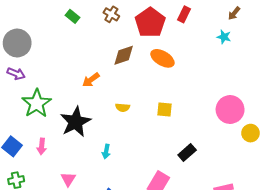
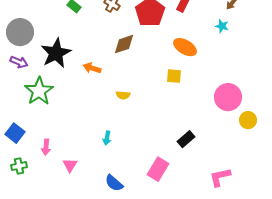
orange ellipse: (162, 58) -> (185, 47), moved
orange arrow: (91, 80) -> (92, 68), turned 54
yellow square: (165, 110) -> (174, 76), moved
black star: (75, 122) -> (56, 53), moved
pink arrow: (42, 146) -> (46, 147), moved

